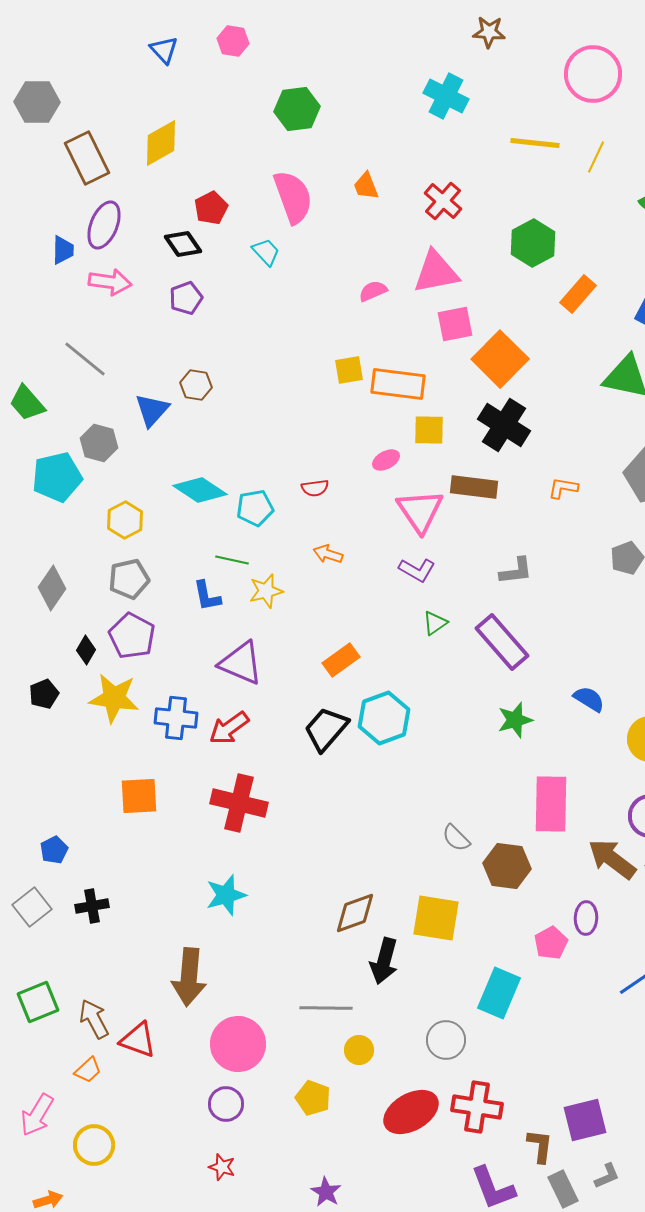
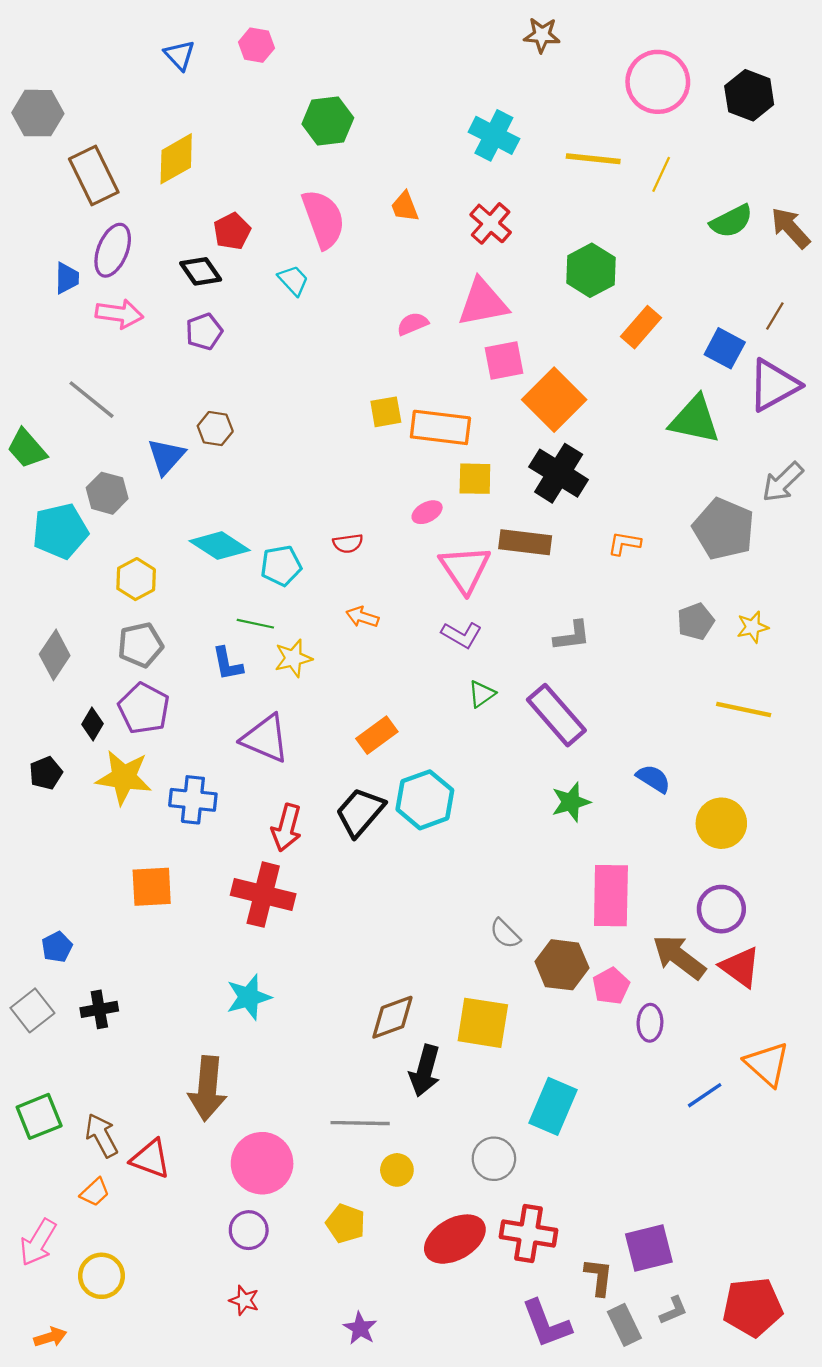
cyan cross: (446, 96) -> (494, 135), moved
red arrow: (229, 728) -> (287, 828), moved, turned -39
pink pentagon: (551, 943) -> (611, 986), moved

